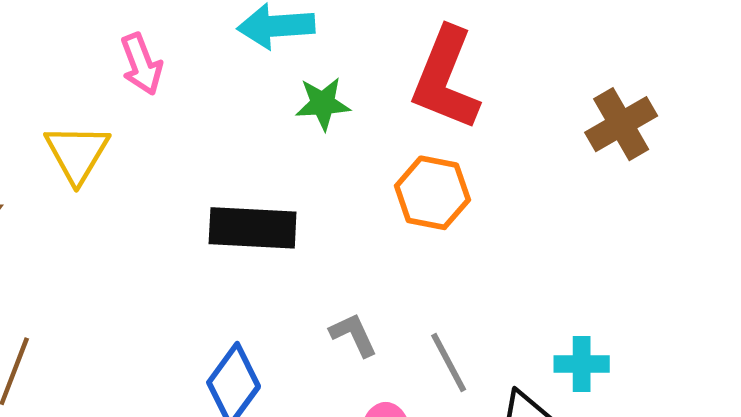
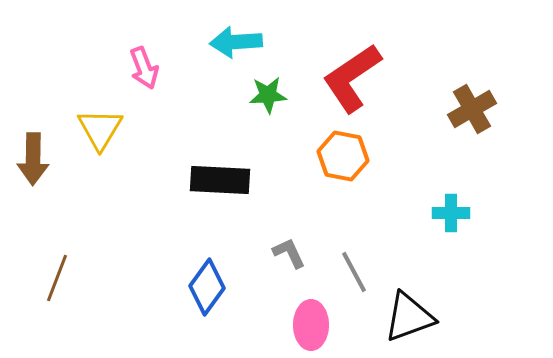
red L-shape: (446, 79) -> (352, 78), turned 34
cyan cross: (582, 364) -> (451, 213), moved

